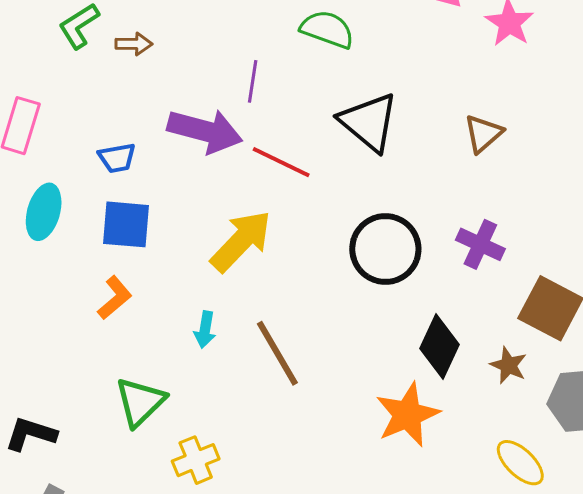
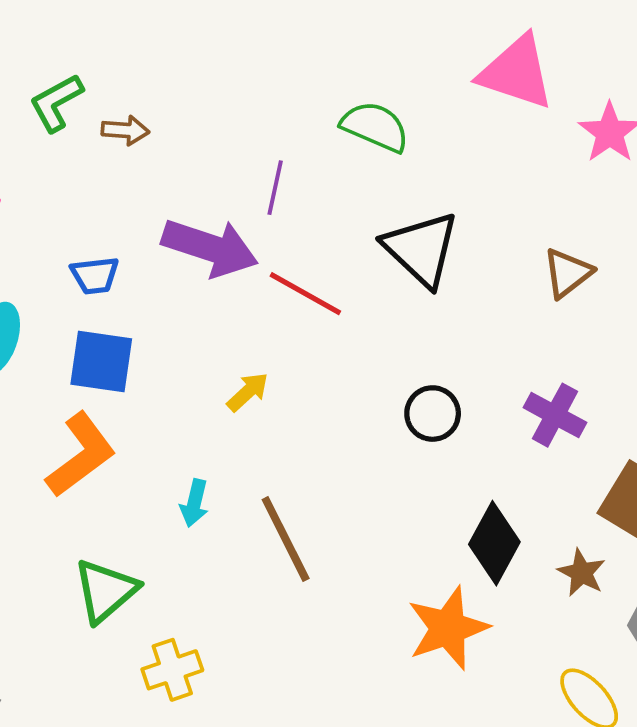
yellow arrow: (241, 241) -> (248, 392), size x0.5
black circle: (385, 249) -> (433, 414), size x0.6
orange L-shape: (115, 298) -> (81, 455), size x1.5

